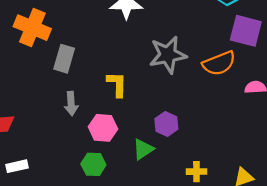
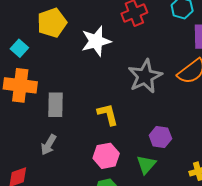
gray arrow: (71, 104) -> (49, 145), moved, turned 50

